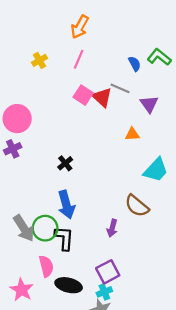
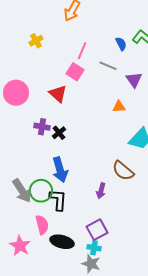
pink line: (79, 59) -> (82, 51), moved
red triangle: (102, 97) -> (58, 94), moved
purple cross: (13, 149) -> (42, 127), moved, turned 35
cyan cross: (104, 292) -> (94, 248), turned 32

